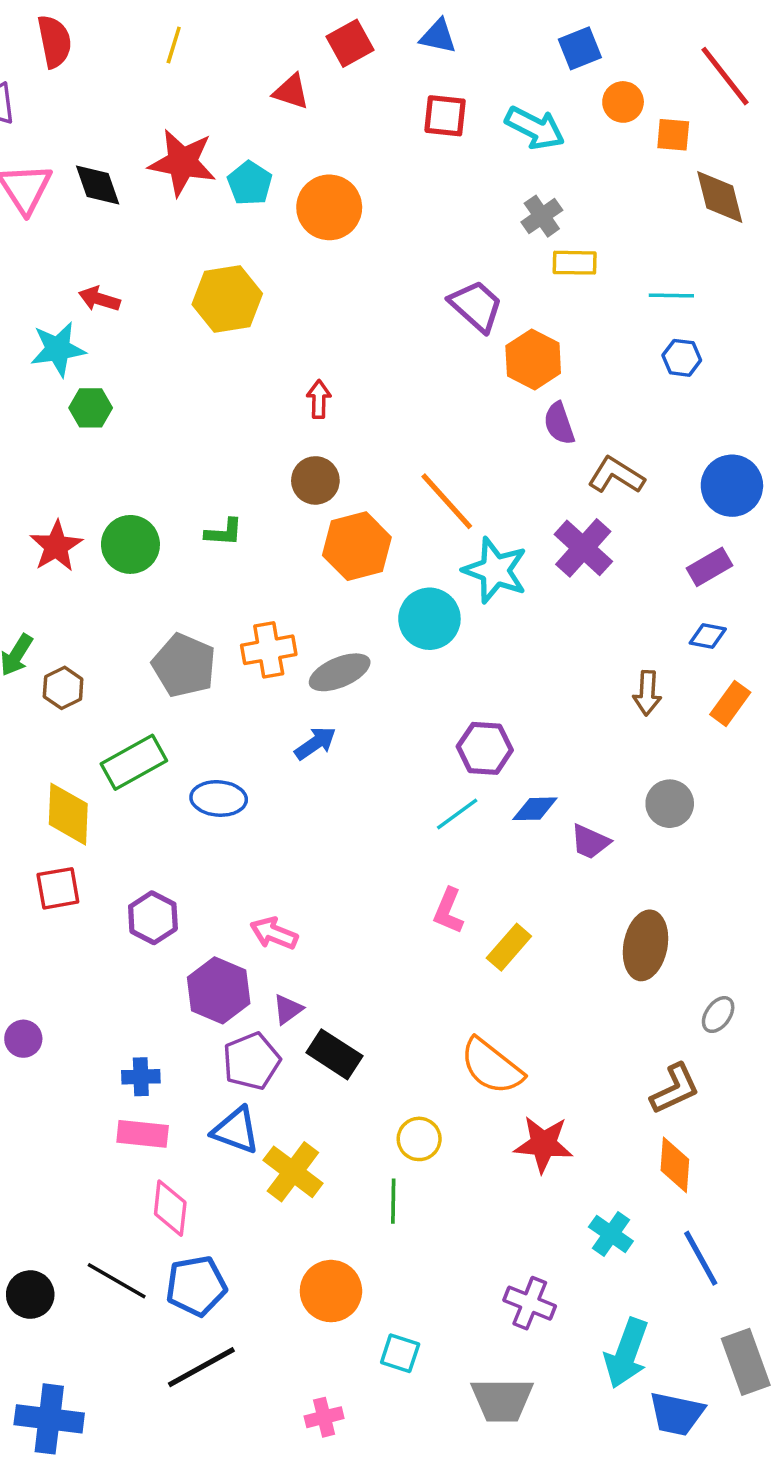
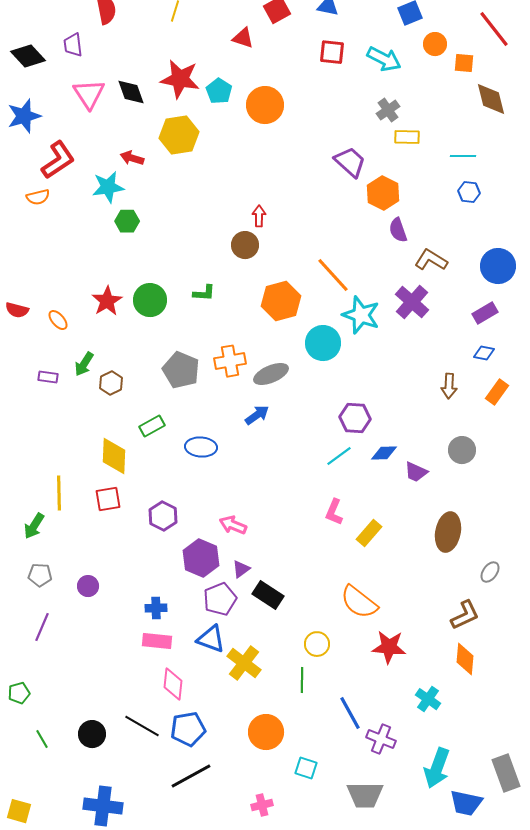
yellow hexagon: (227, 299) -> (179, 135), moved
brown circle: (315, 480) -> (245, 245), moved
green rectangle: (134, 762) -> (152, 426), size x0.7
blue line: (701, 1258) -> (350, 713), moved

